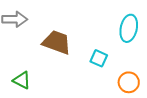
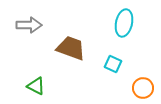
cyan ellipse: (129, 28) -> (124, 23), moved

